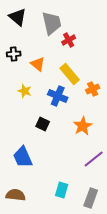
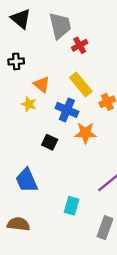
orange triangle: (38, 64) -> (42, 85), moved
orange star: (83, 126) -> (85, 133), moved, turned 30
cyan rectangle: (62, 190) -> (72, 206), moved

